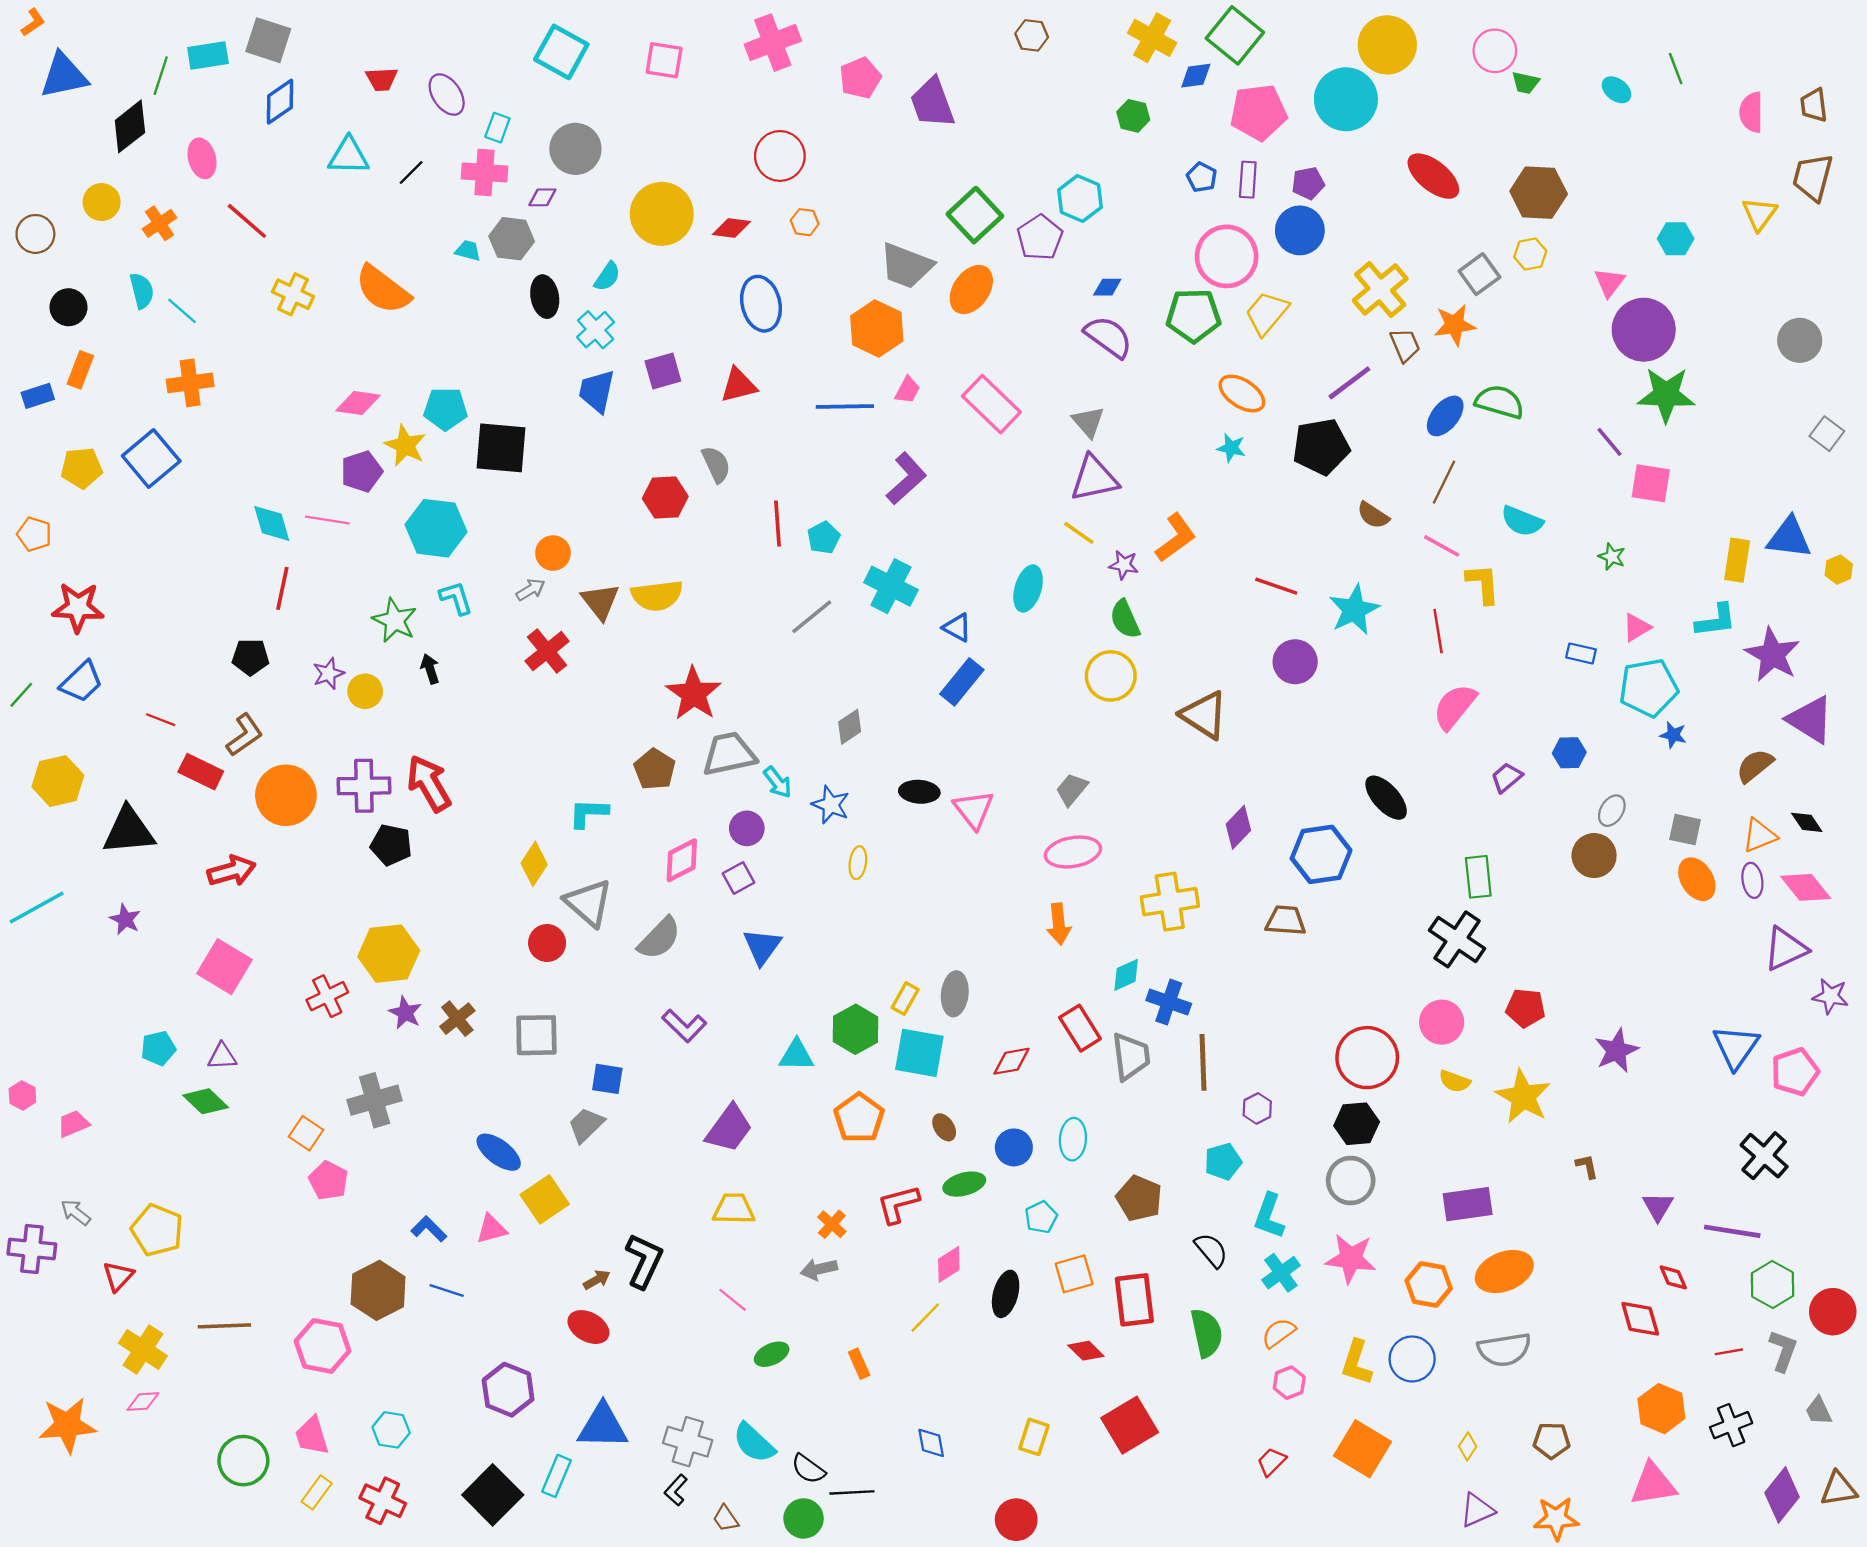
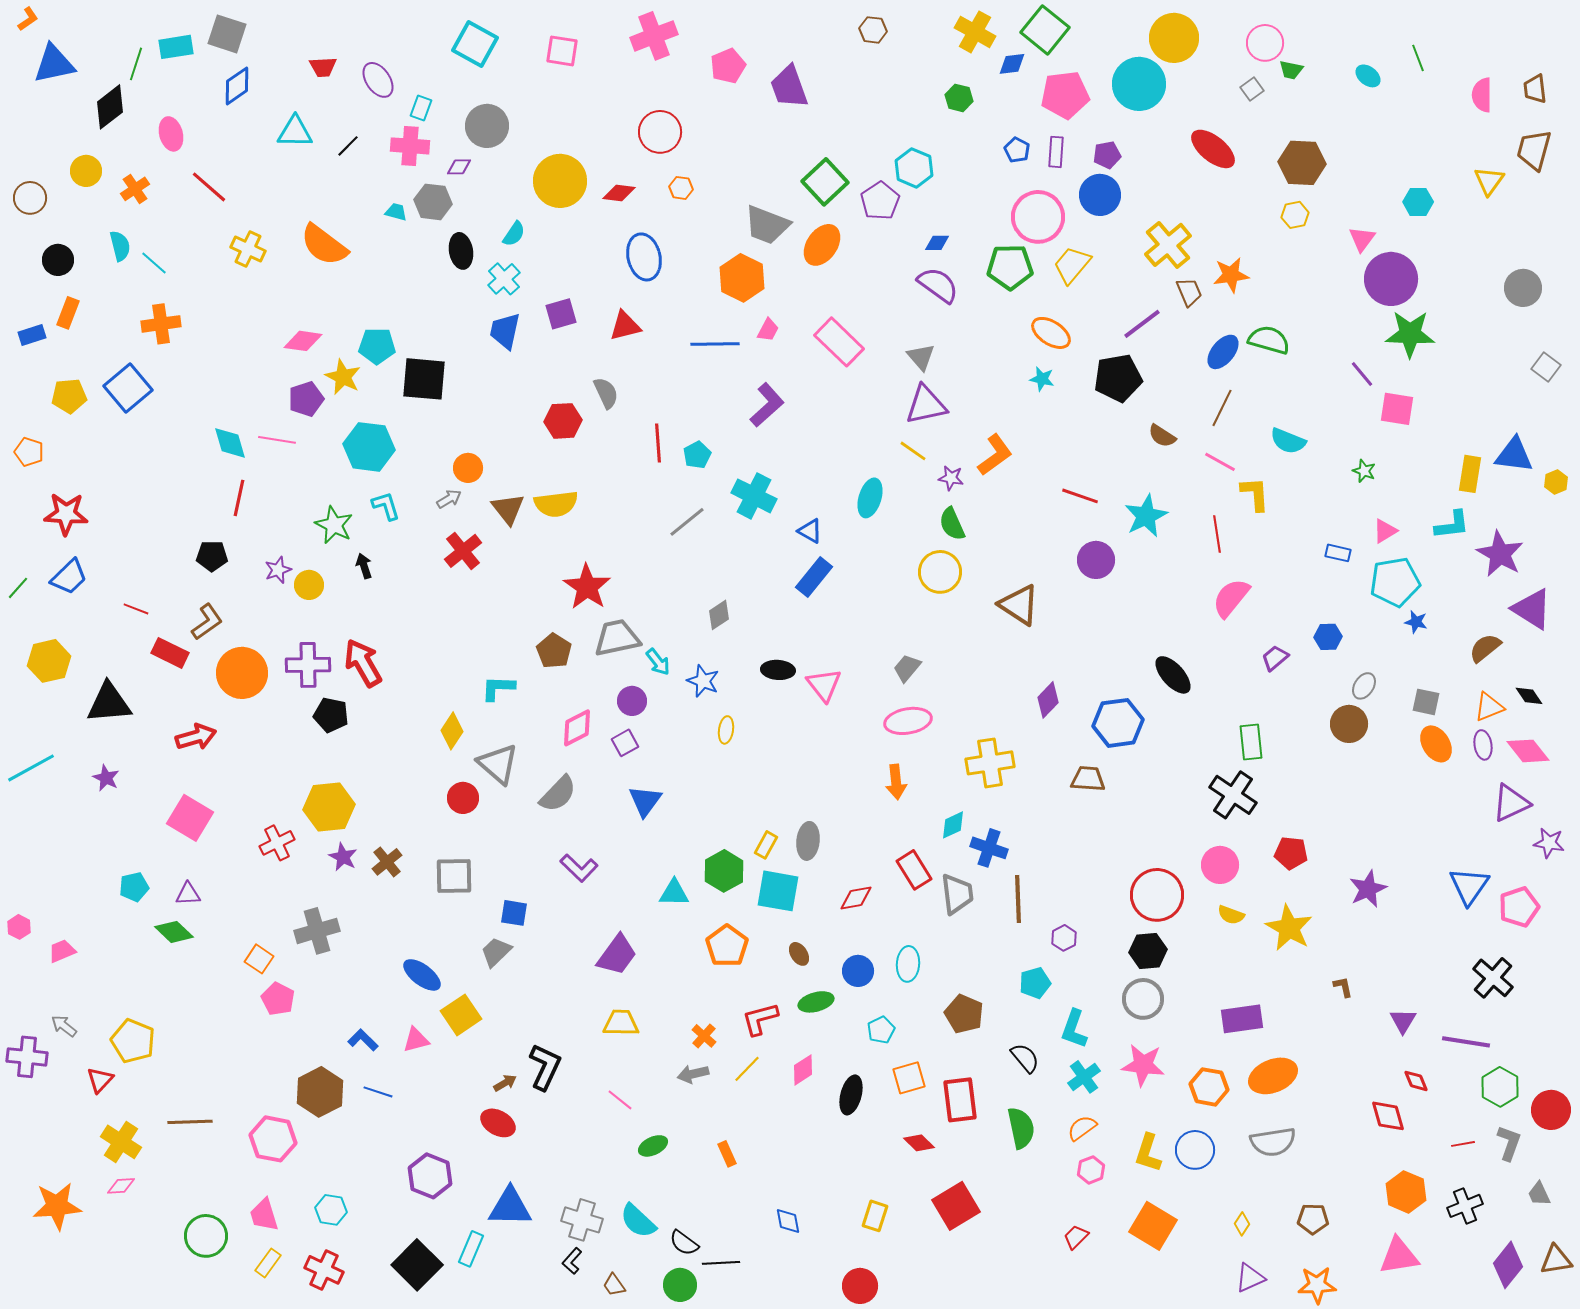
gray square: (1479, 274) -> (1252, 89), moved, size x0.7
yellow line: (925, 1318) -> (747, 1069), moved

